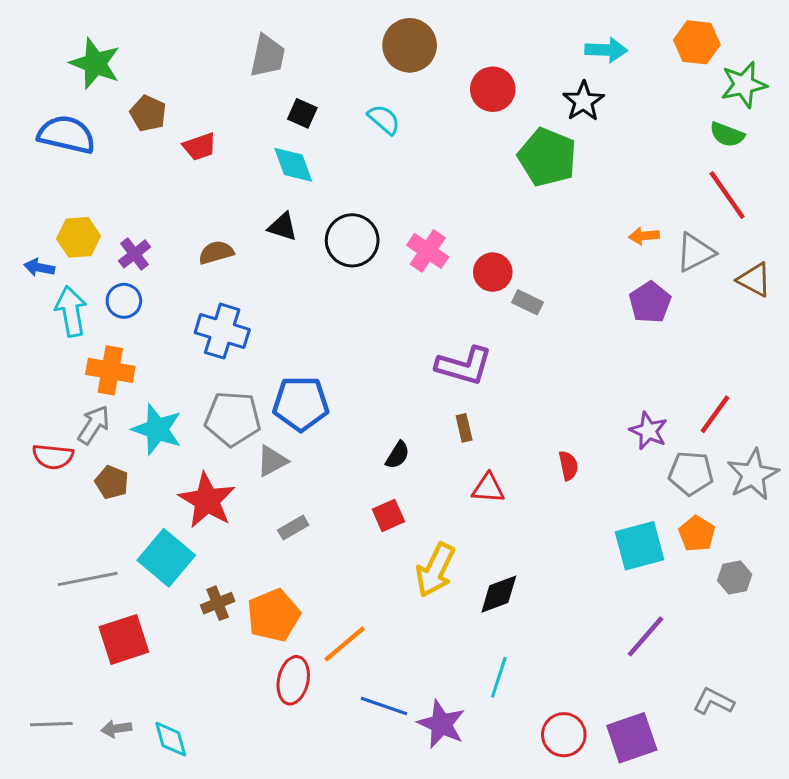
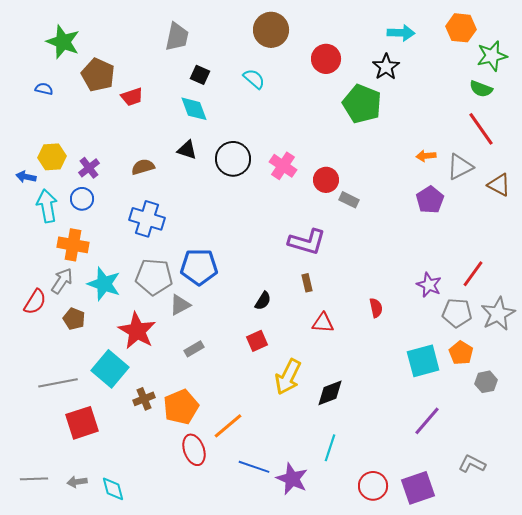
brown pentagon: (148, 113) -> (98, 75), size x1.4
blue semicircle: (66, 135) -> (44, 89), size x0.5
red semicircle: (53, 457) -> (35, 302), turned -64
red ellipse: (293, 680) -> (194, 450), turned -32

